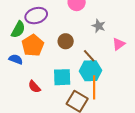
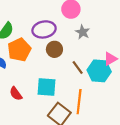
purple ellipse: (36, 16) -> (44, 29), moved
gray star: (99, 26) -> (83, 32), moved
cyan hexagon: (90, 71) -> (99, 71), moved

